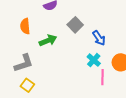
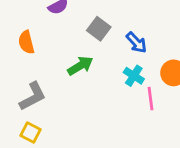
green arrow: (48, 40) -> (80, 66), moved
yellow square: (27, 85) -> (30, 132), moved

